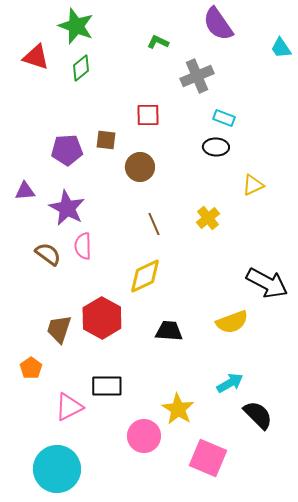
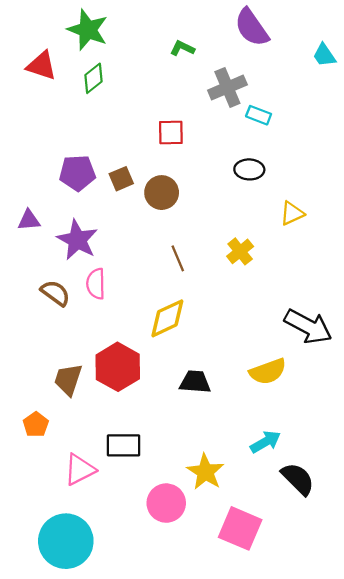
cyan rectangle: (224, 118) -> (259, 115), moved
brown square: (106, 140) -> (121, 179), moved, turned -30

